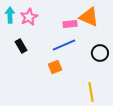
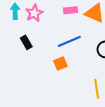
pink rectangle: (70, 24) -> (70, 10), moved

